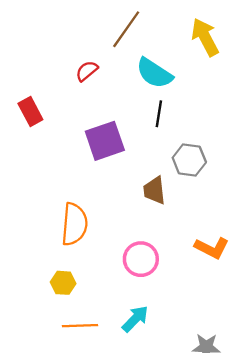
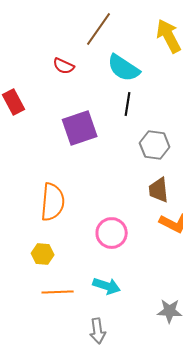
red semicircle: (87, 71) -> (64, 66), turned -115
brown trapezoid: (154, 190) -> (159, 190), moved
cyan arrow: (135, 319) -> (107, 286), turned 64

